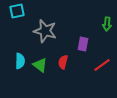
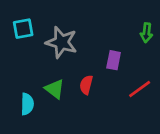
cyan square: (17, 11) -> (23, 29), moved
cyan semicircle: (20, 61) -> (27, 104), moved

